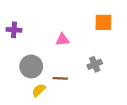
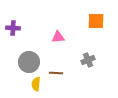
yellow semicircle: (39, 90) -> (36, 84), turned -40

